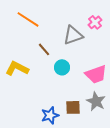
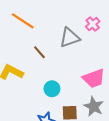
cyan circle: (62, 67) -> (52, 89), moved

